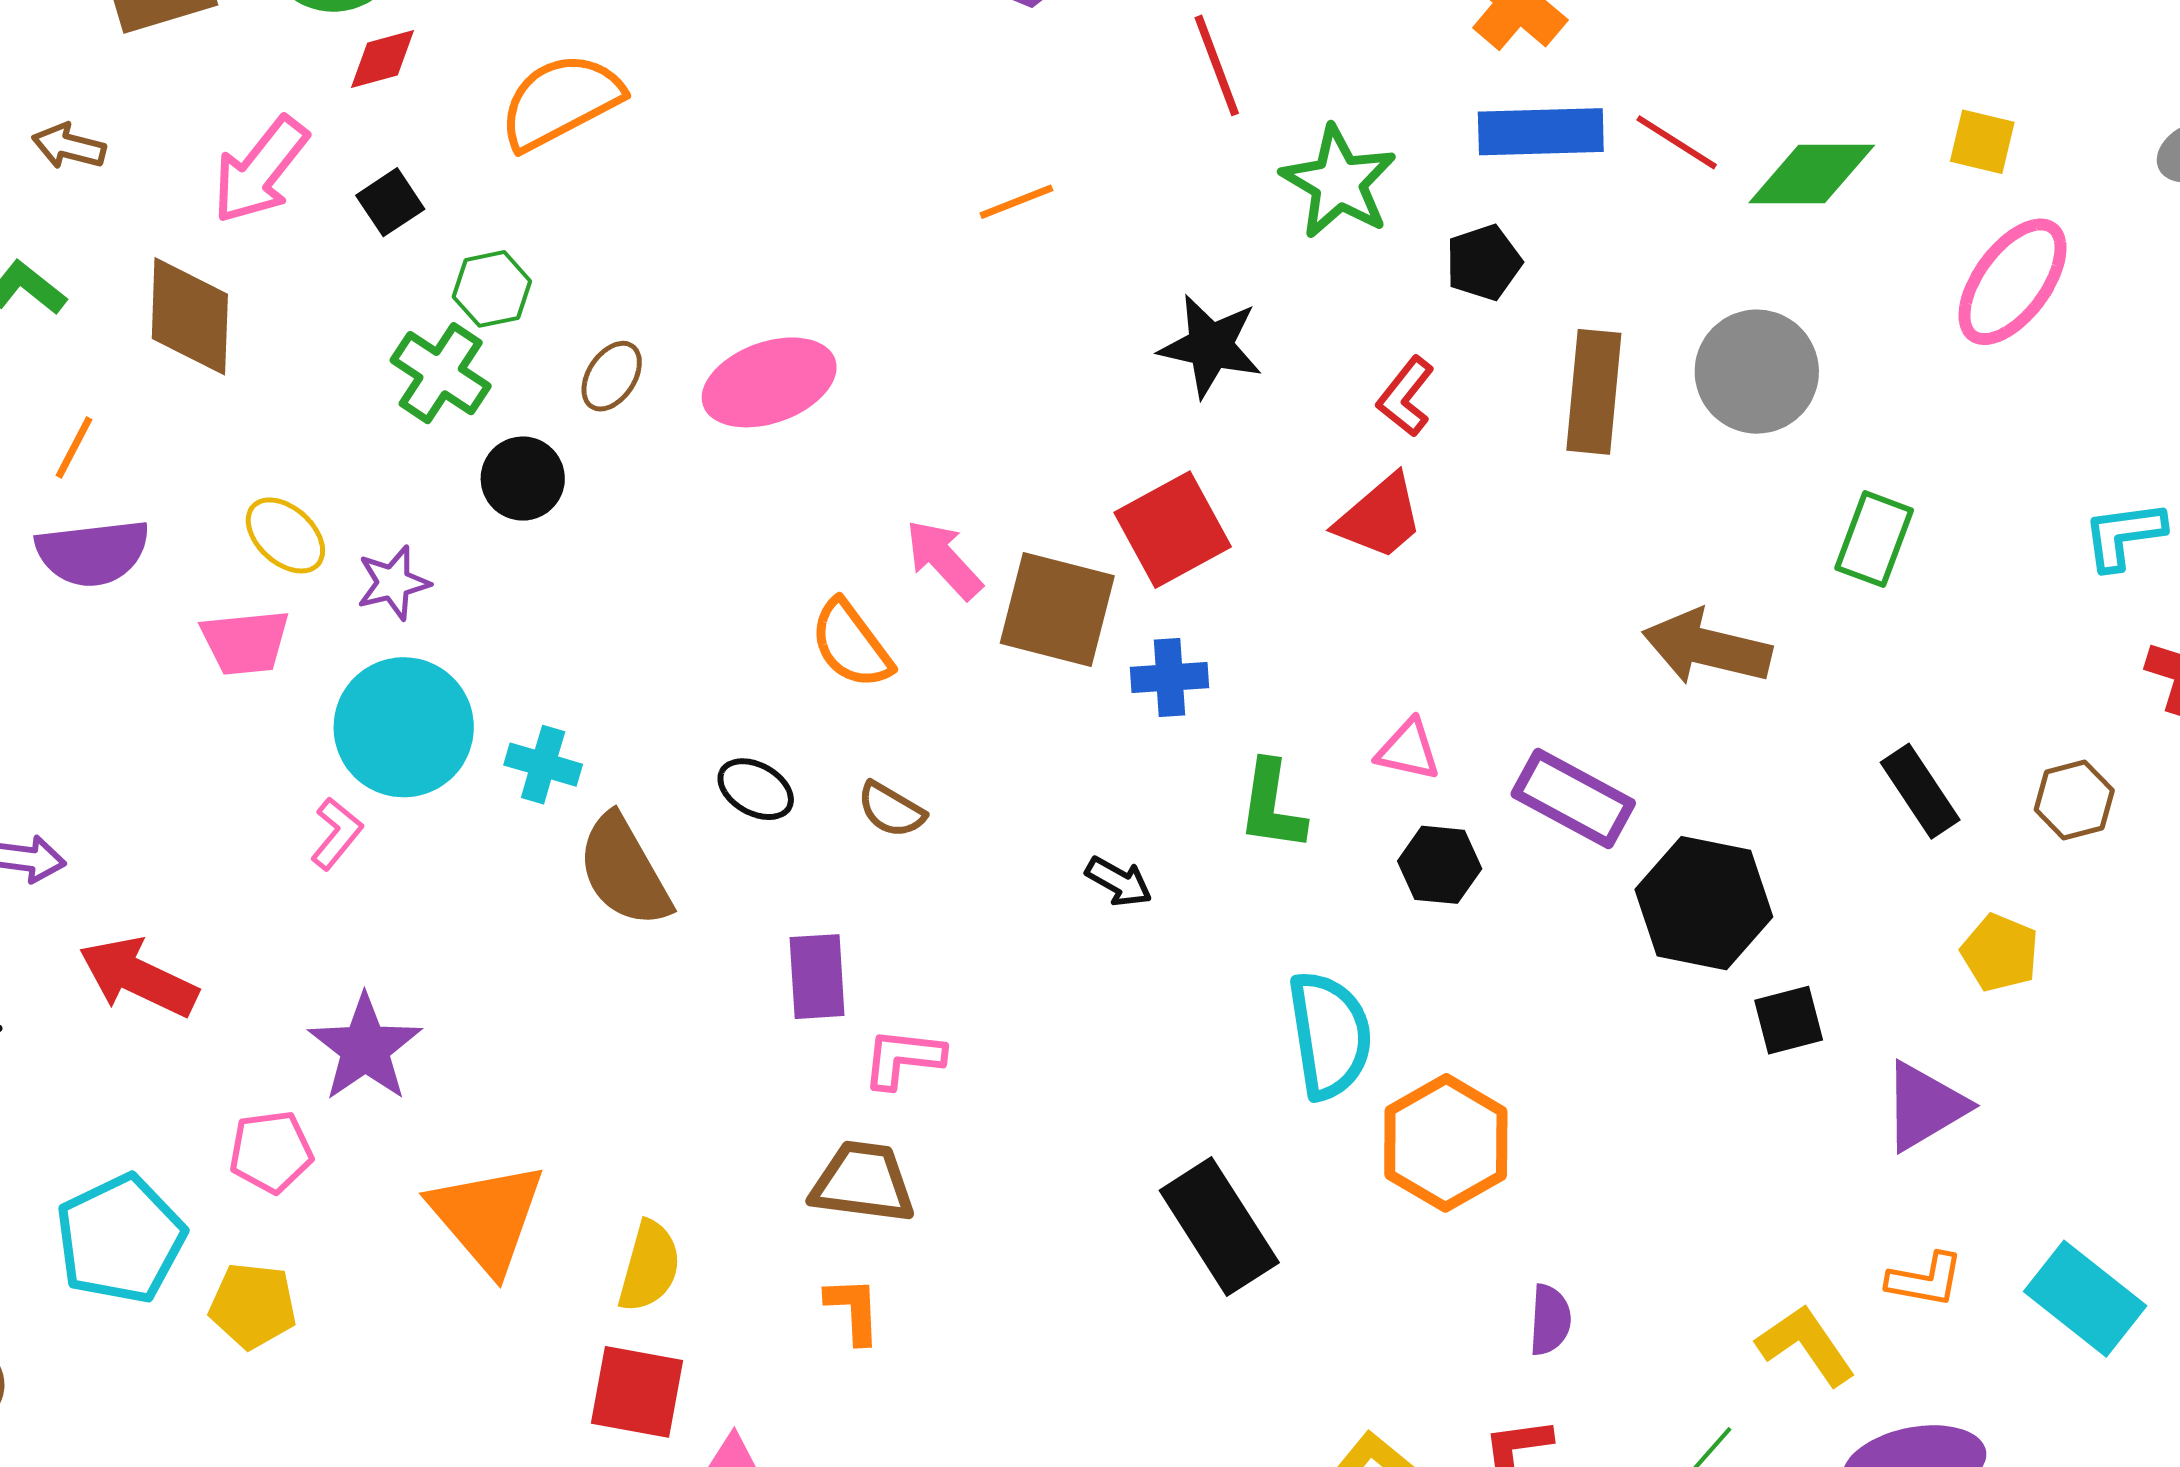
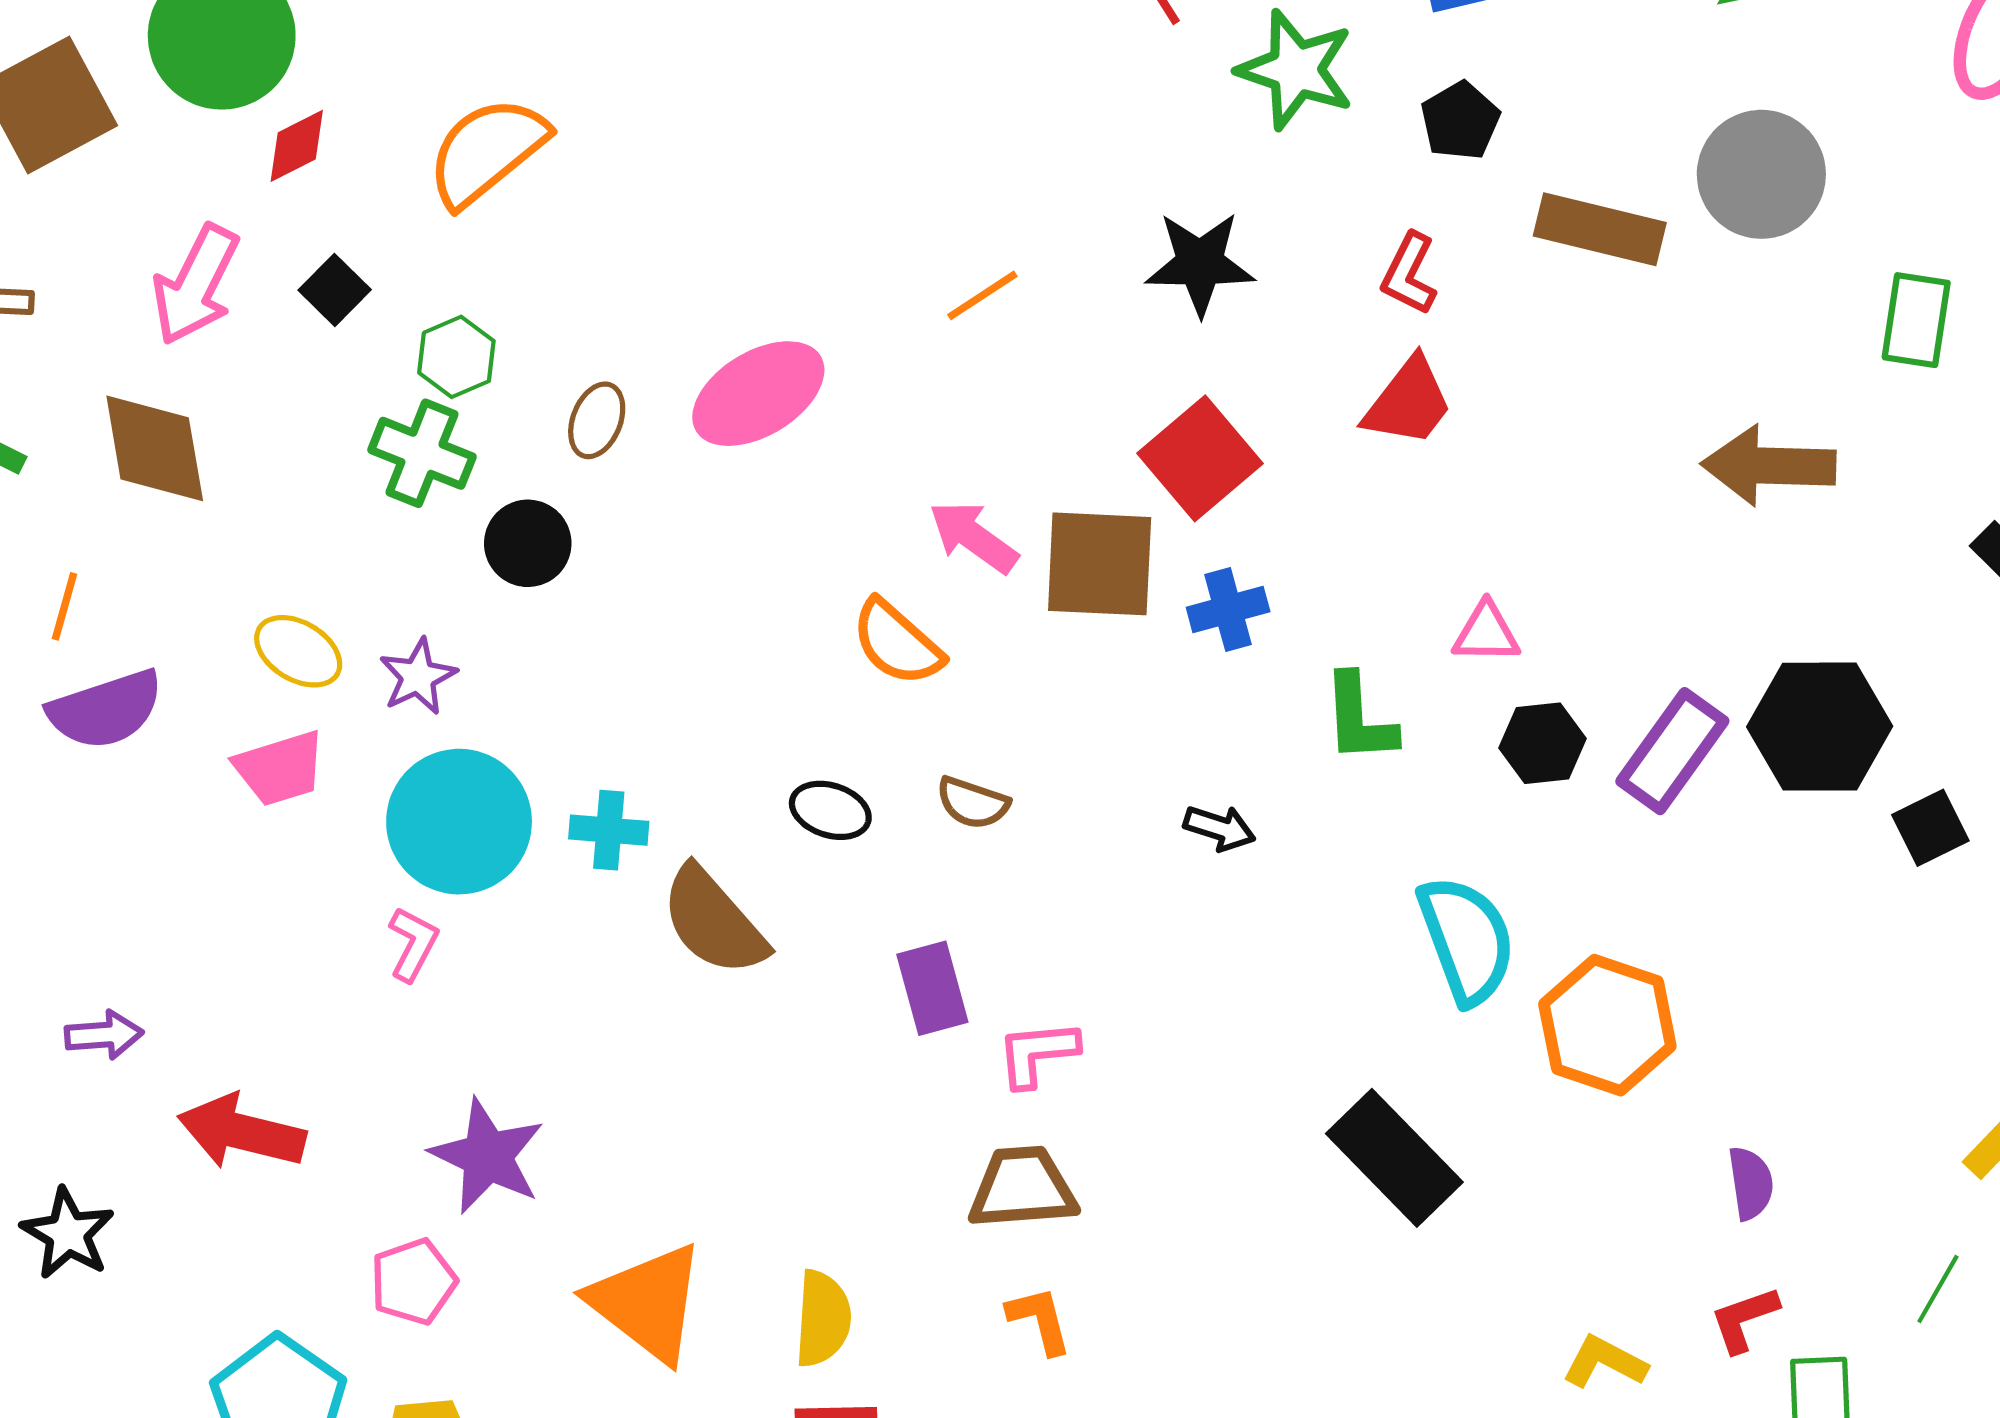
orange line: (1016, 202) -> (982, 295), moved
brown rectangle: (1594, 392) -> (1600, 229), turned -70
purple rectangle: (1573, 799) -> (1672, 751), moved, turned -71

